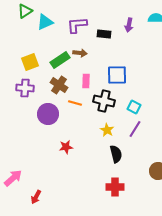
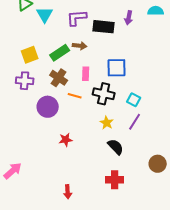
cyan triangle: (45, 22) -> (45, 15), turned -36
black rectangle: (104, 34) -> (104, 27), size x1.5
black semicircle: (116, 154) -> (116, 147), turned -30
red arrow: (36, 197) -> (68, 192), moved, turned -32

